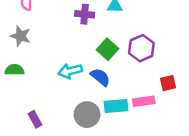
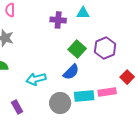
cyan arrow: (70, 71) -> (36, 79), moved
blue semicircle: (100, 77) -> (71, 72), turned 96
red square: (168, 83) -> (127, 77), turned -32

